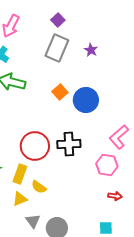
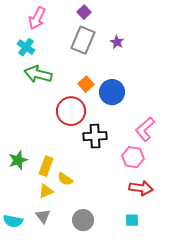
red circle: (35, 146) -> (71, 111), moved
red arrow: (115, 196) -> (141, 188), size x1.6
gray triangle: (33, 221) -> (43, 216), moved

